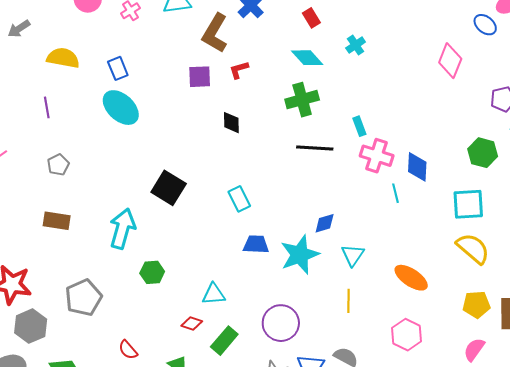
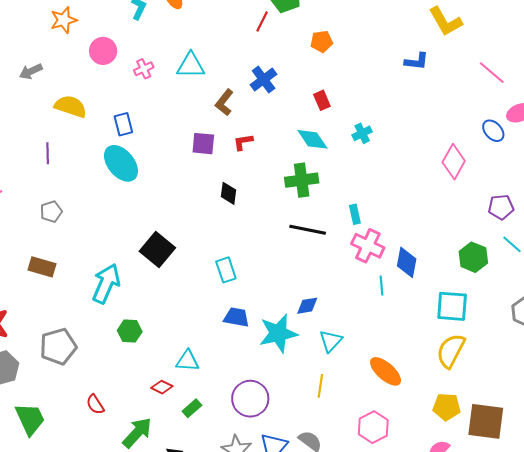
brown L-shape: (215, 33) -> (224, 102), size x0.7
yellow semicircle: (473, 248) -> (451, 351), turned -111
green rectangle: (224, 341) -> (192, 408), size x0.7

